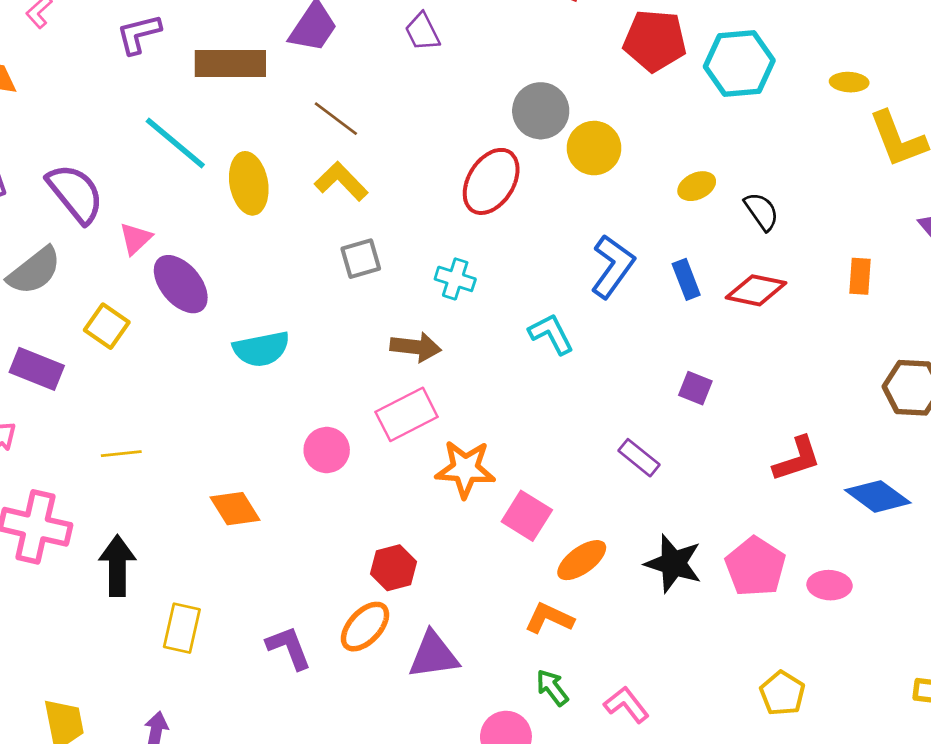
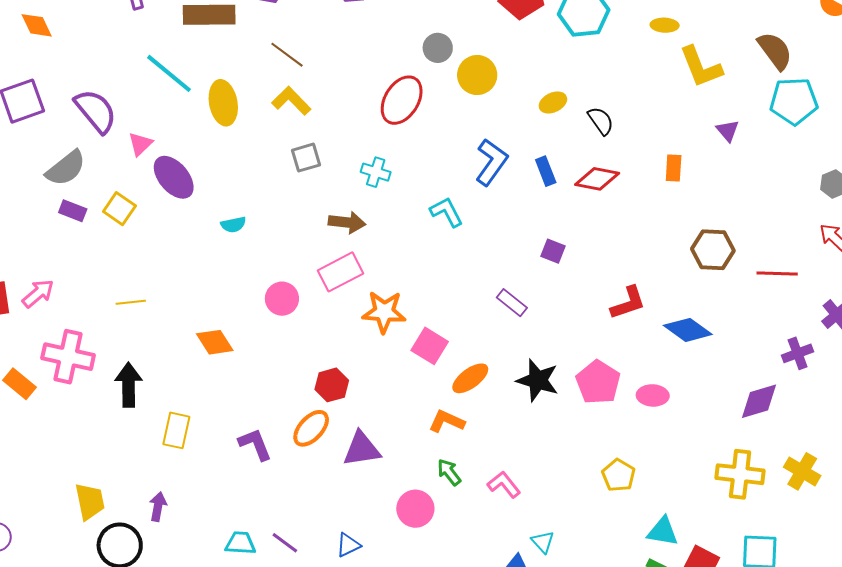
gray circle: (541, 111) -> (438, 48), size x0.7
cyan semicircle: (261, 349) -> (233, 225), size x0.6
purple rectangle: (37, 369) -> (73, 211), moved, size x0.7

